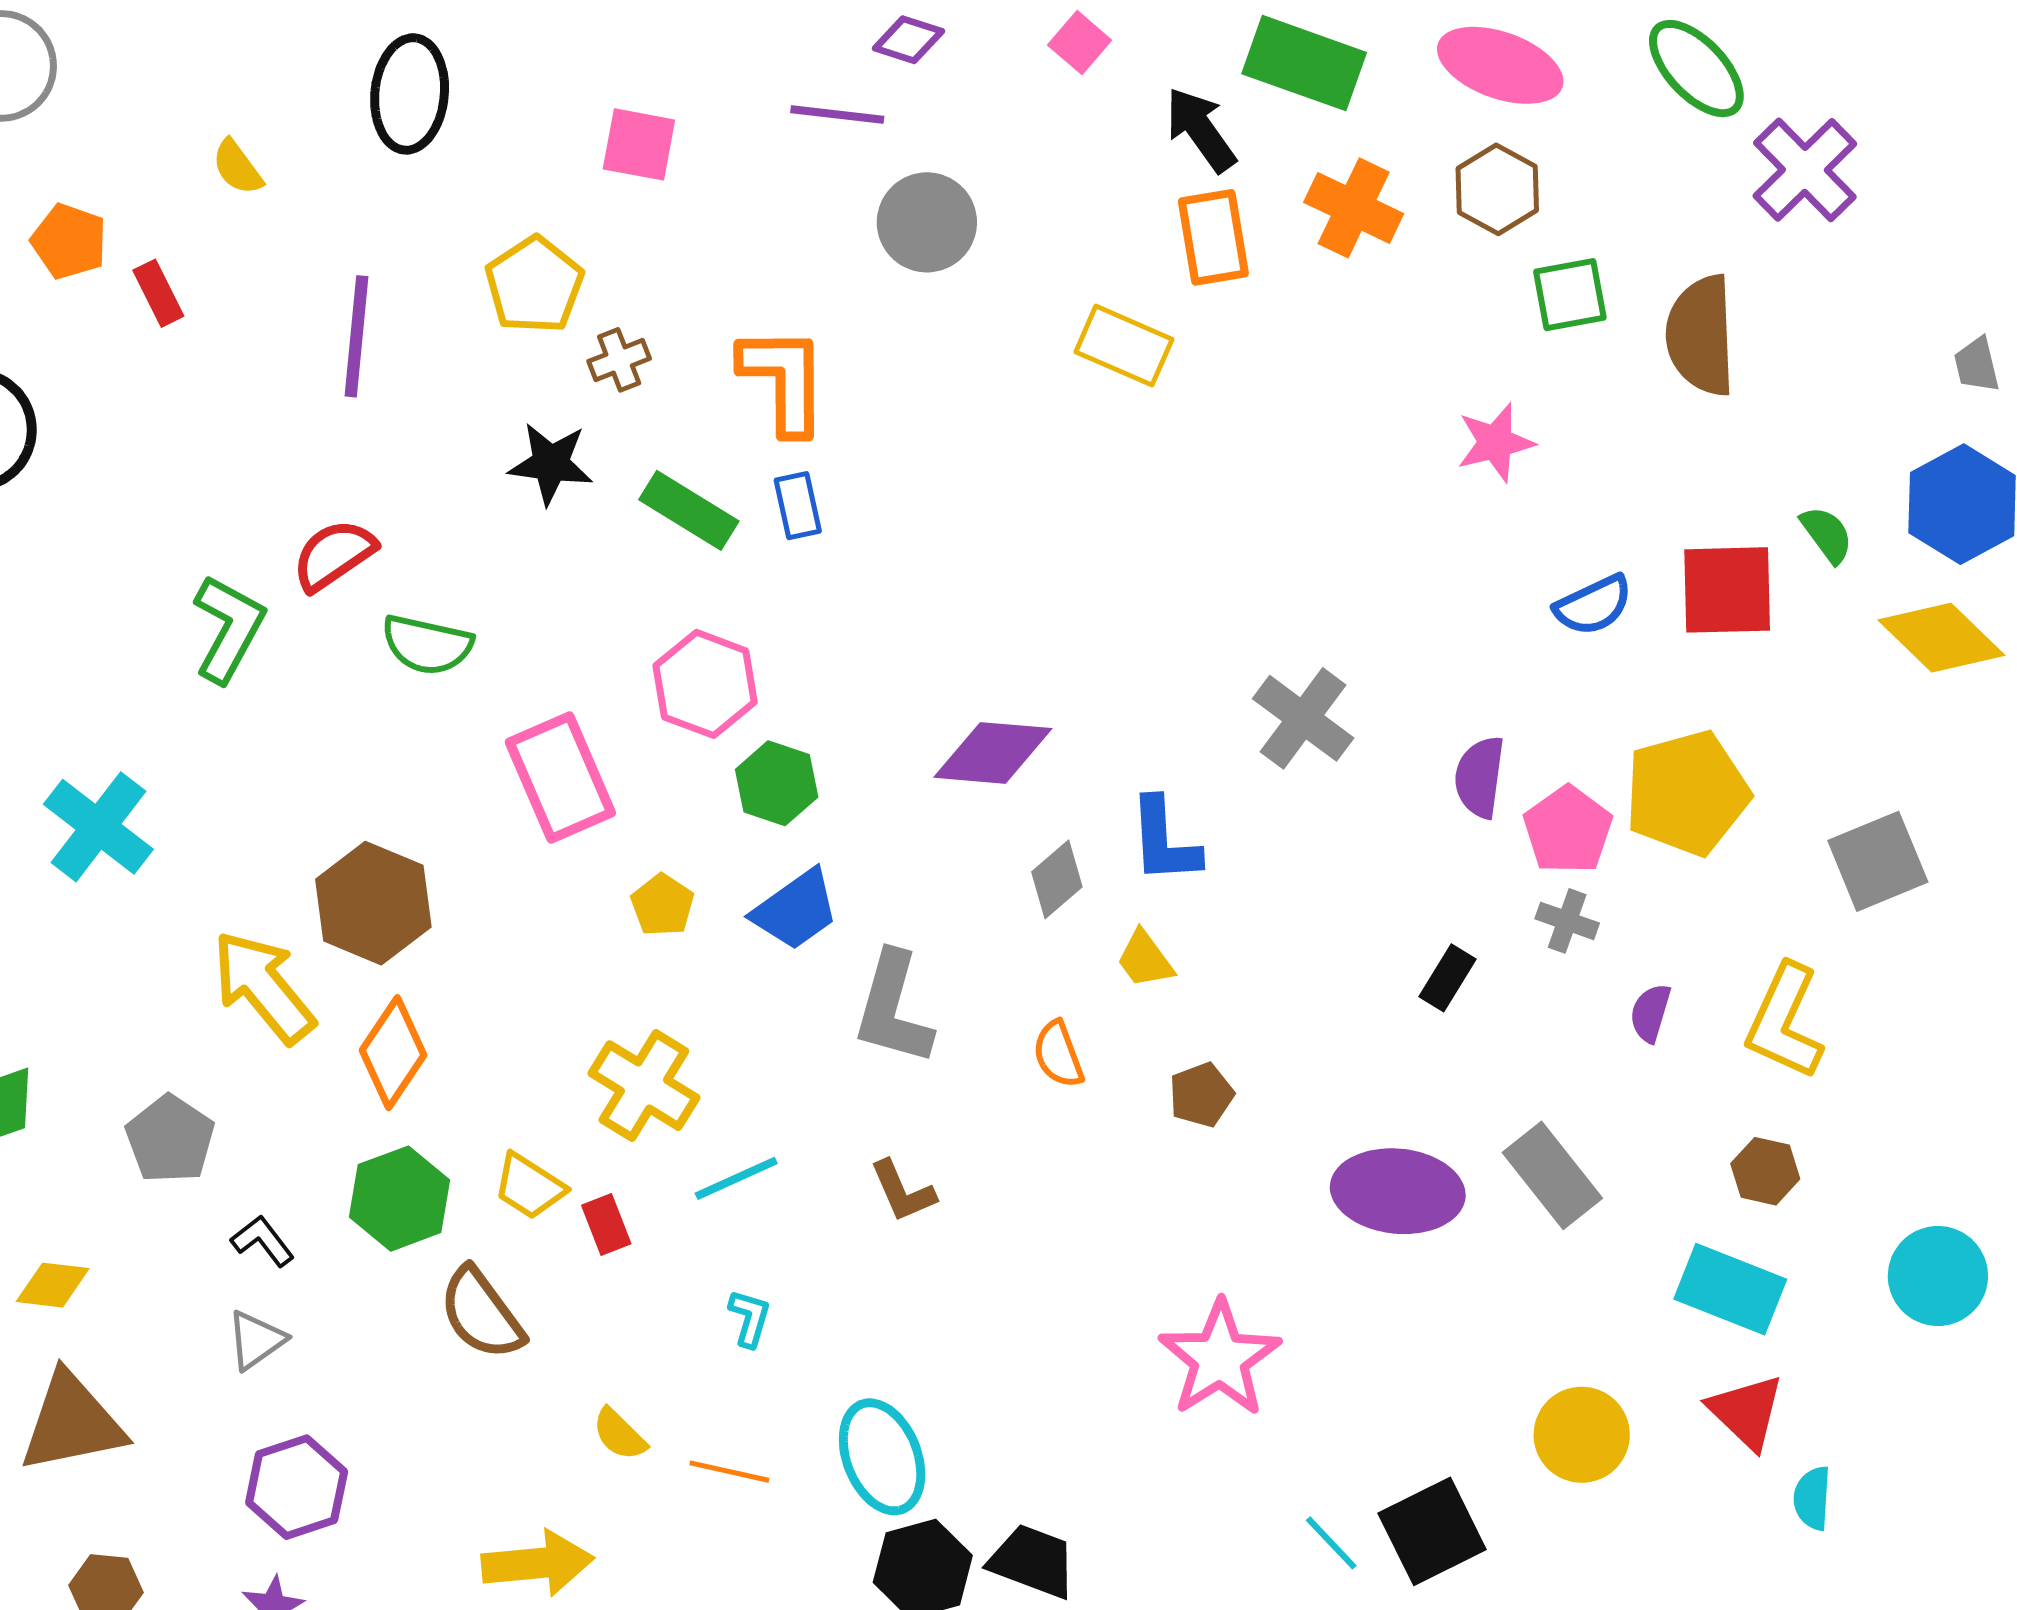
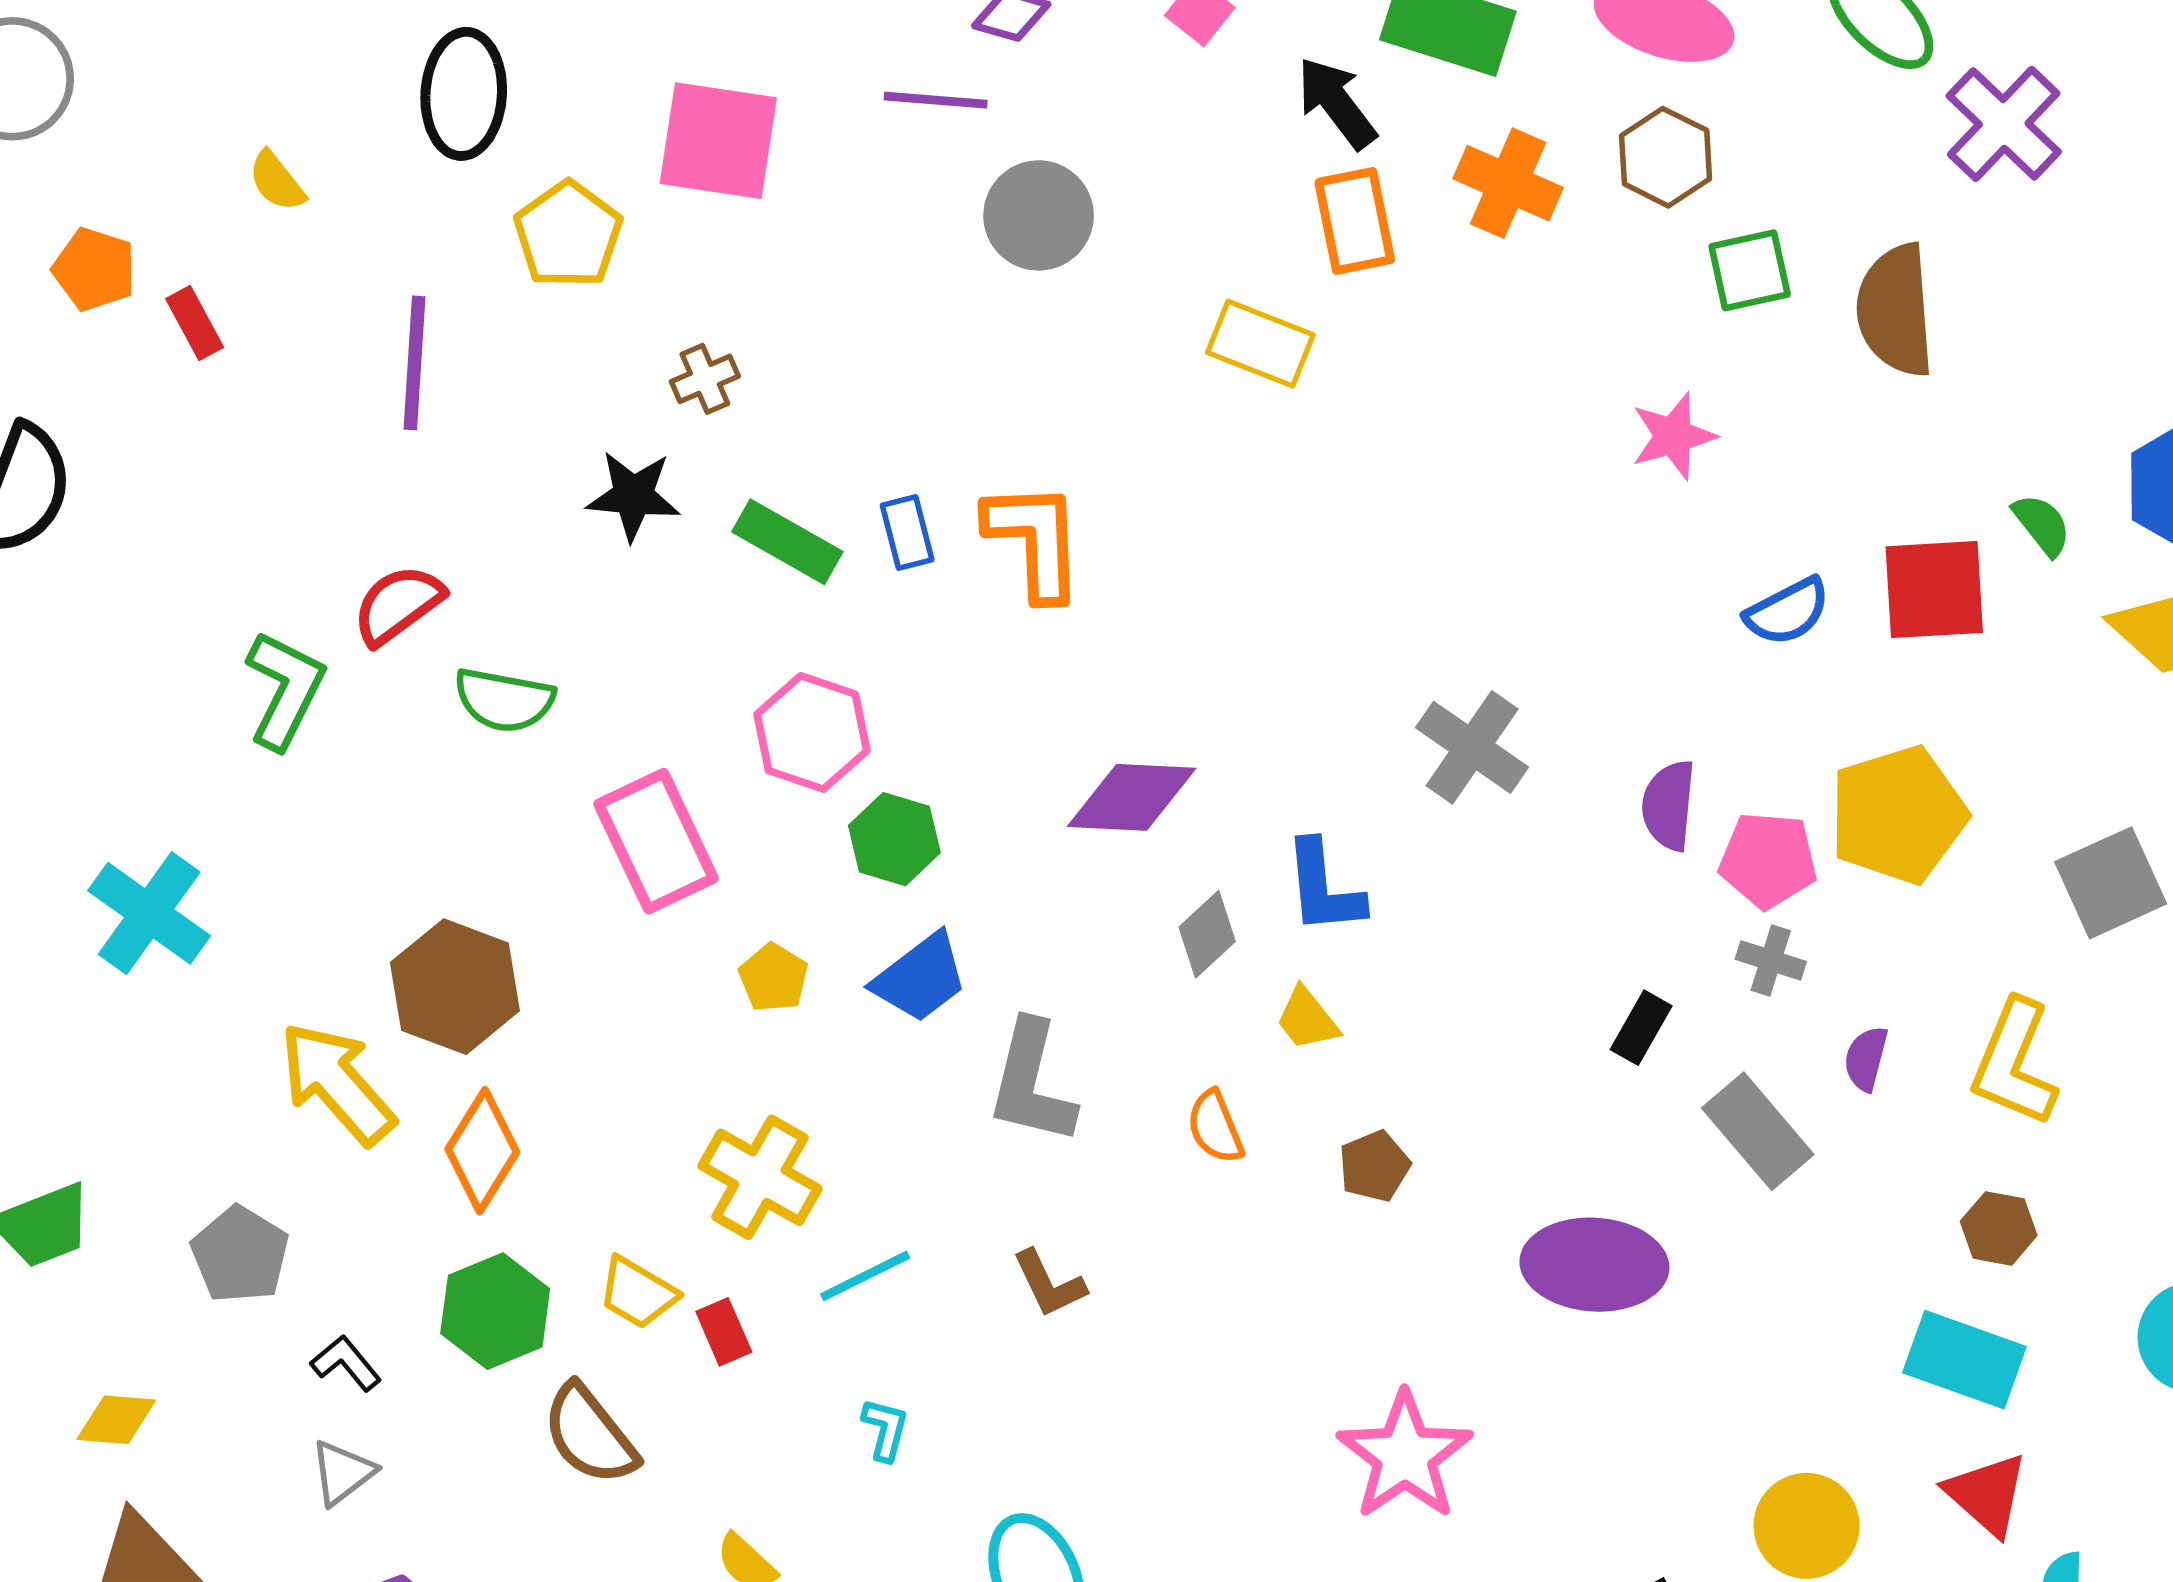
pink square: (639, 144) -> (718, 141), size x1.5
yellow pentagon: (534, 285) -> (568, 235), moved
orange L-shape: (784, 380) -> (1035, 540), moved
pink pentagon: (1568, 830) -> (1768, 860), turned -30
gray rectangle: (1552, 1175) -> (1758, 1131), moved

